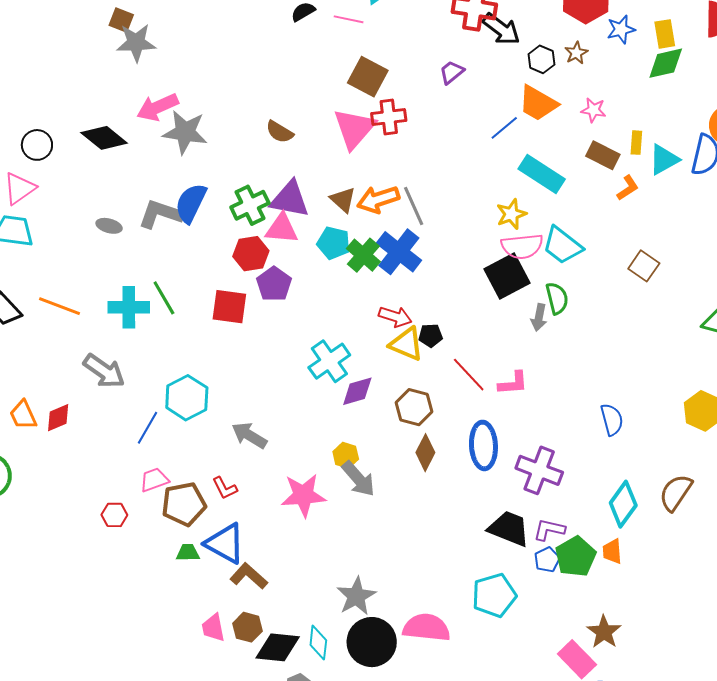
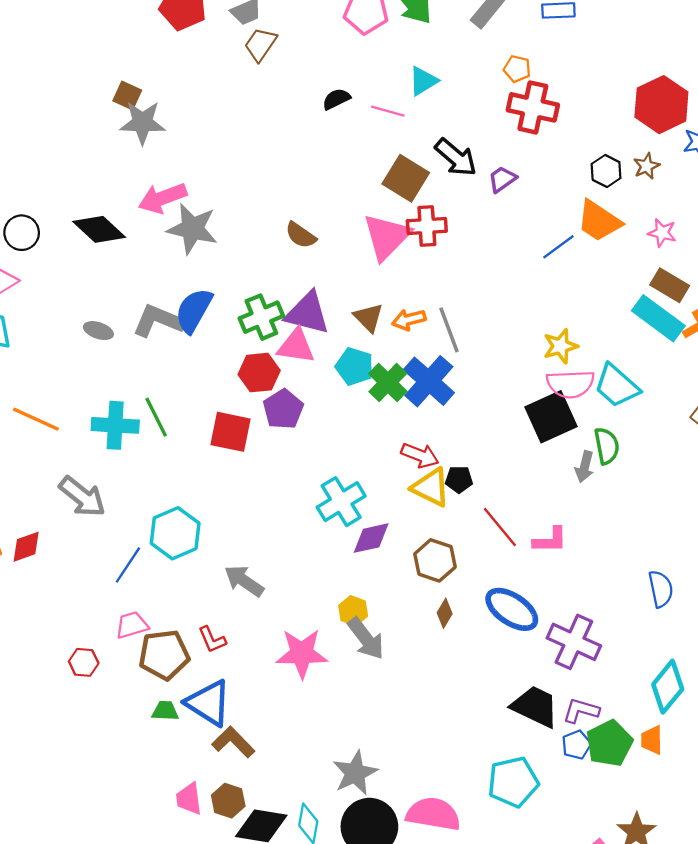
black arrow: (501, 29) -> (456, 157), moved
cyan rectangle: (542, 174) -> (658, 318), moved
orange arrow: (378, 199) -> (409, 320), size x0.7
blue ellipse: (483, 445) -> (512, 609), turned -57
brown diamond: (425, 453) -> (445, 613), size x0.7

